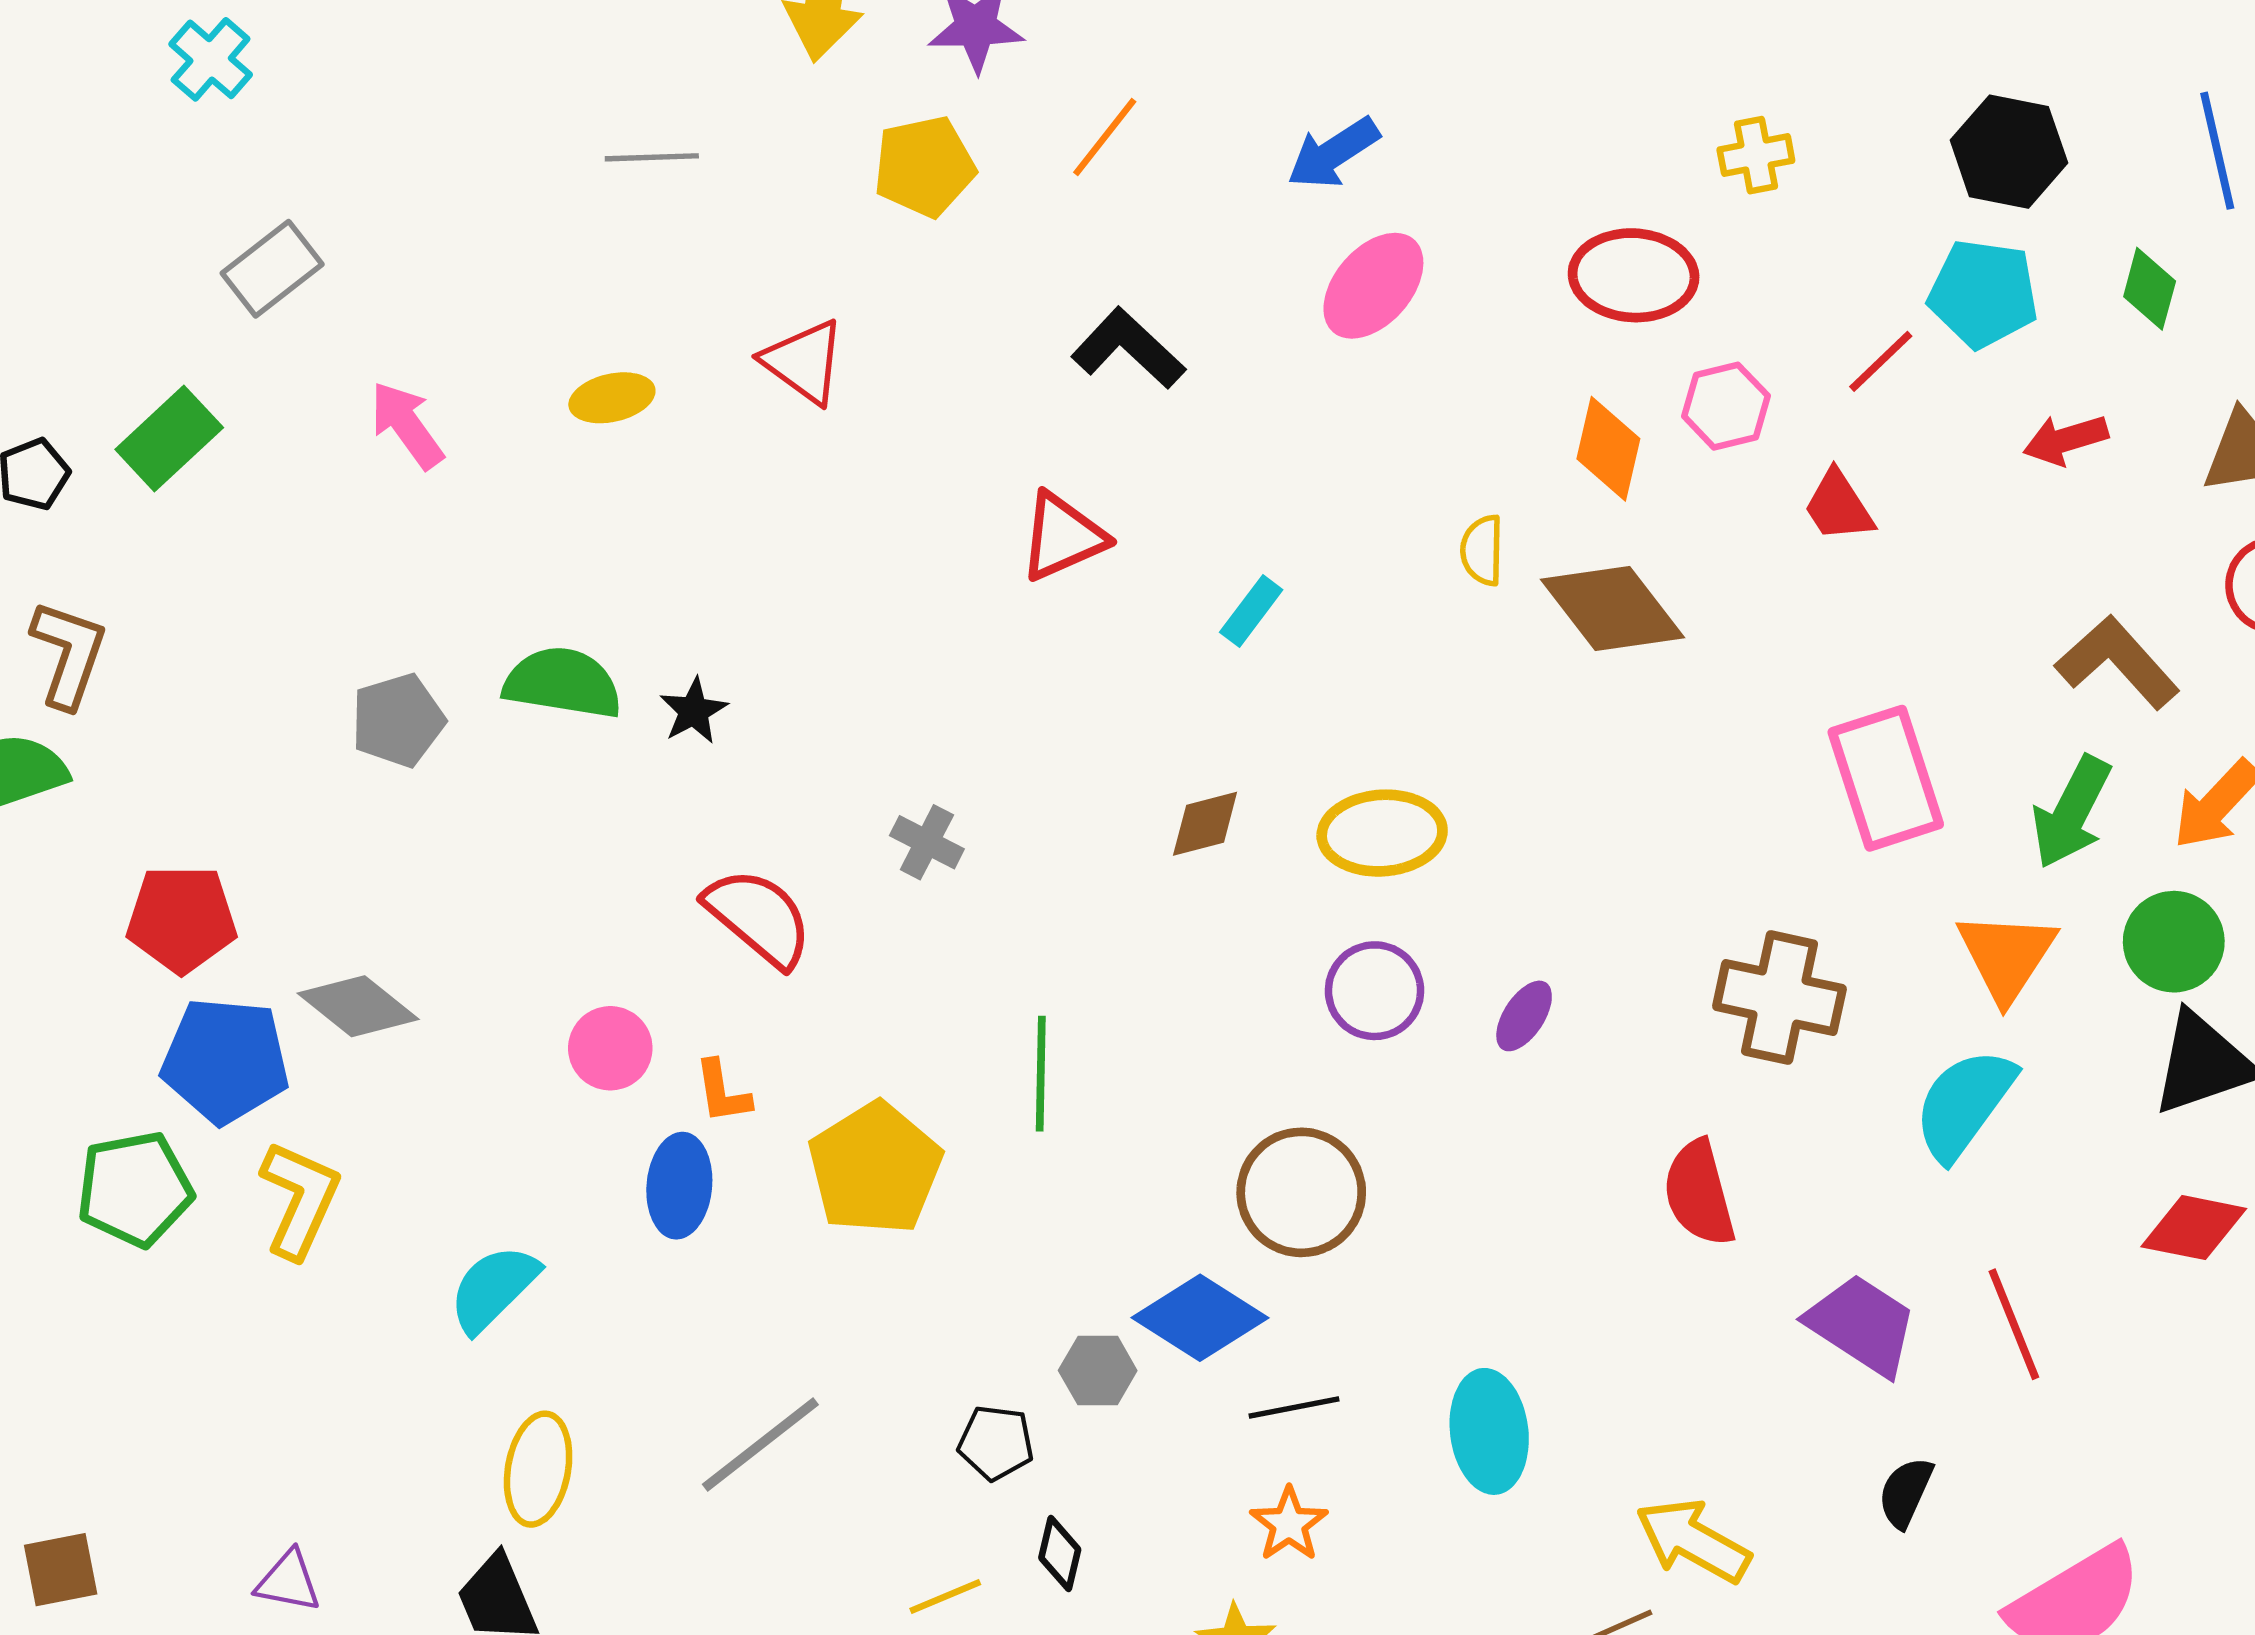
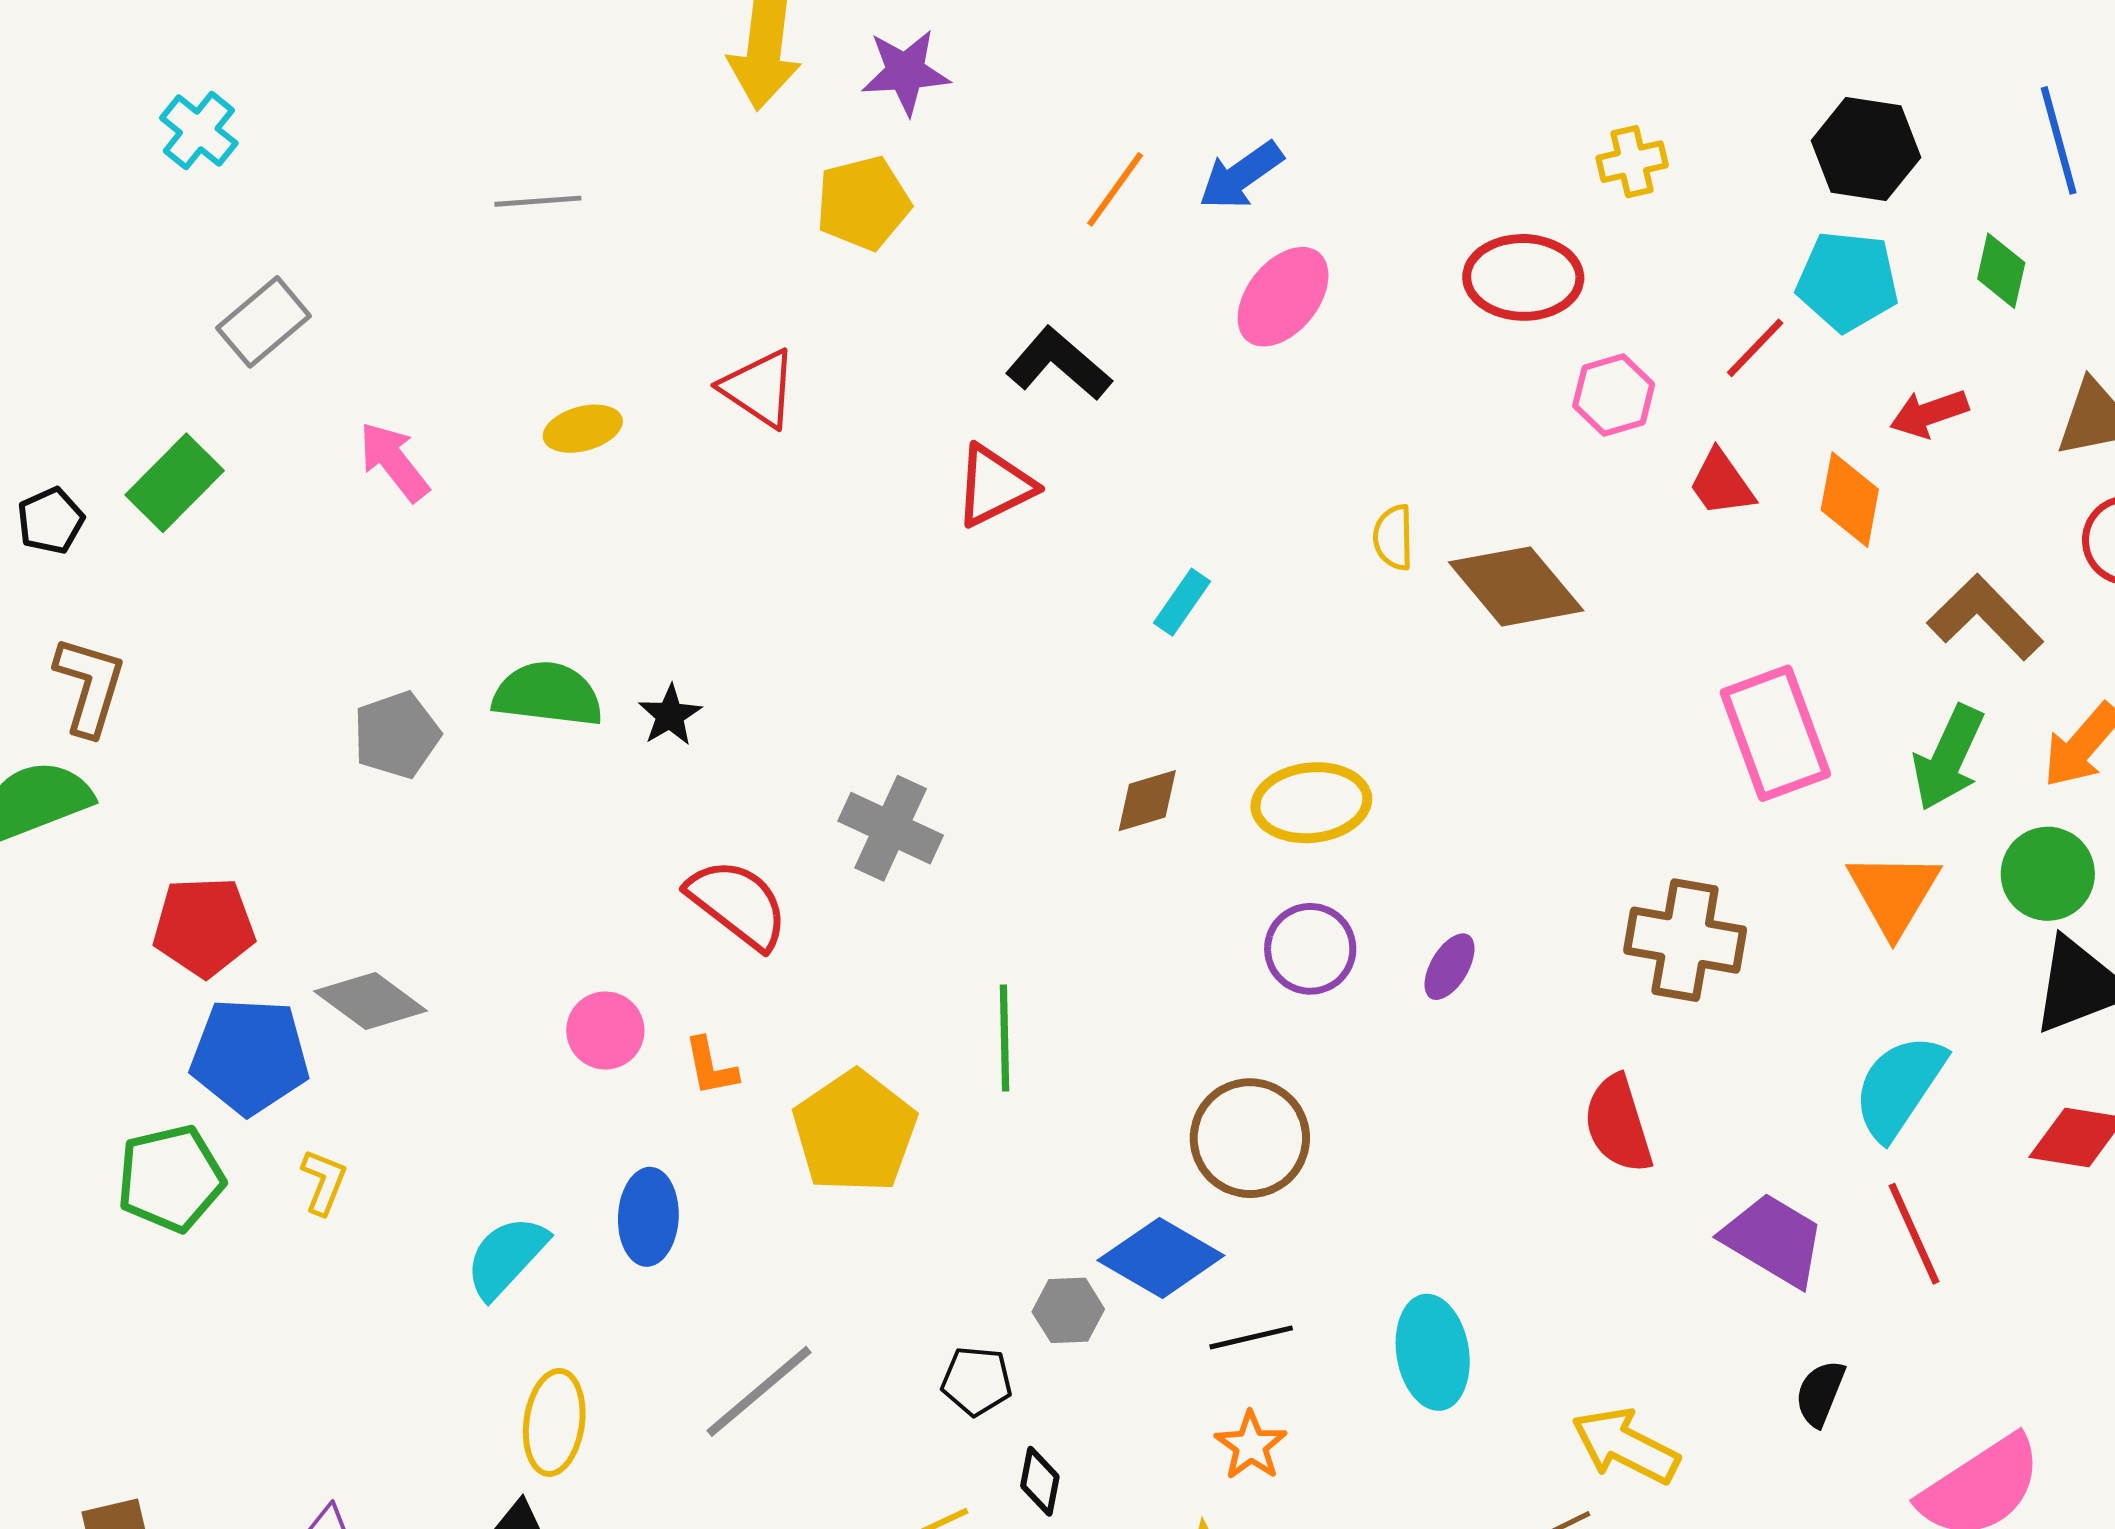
orange line: (1105, 137) -> (1115, 189), moved
gray line: (652, 157) -> (538, 201), moved
orange diamond: (1608, 449) -> (1850, 500), moved
red triangle: (1063, 537) -> (994, 486), moved
gray cross: (927, 842) -> (891, 828), size x1.5
cyan semicircle: (1964, 1104) -> (1899, 1087), moved
blue ellipse: (679, 1186) -> (648, 1217), moved
yellow L-shape: (300, 1199) -> (324, 1182), size x0.6

